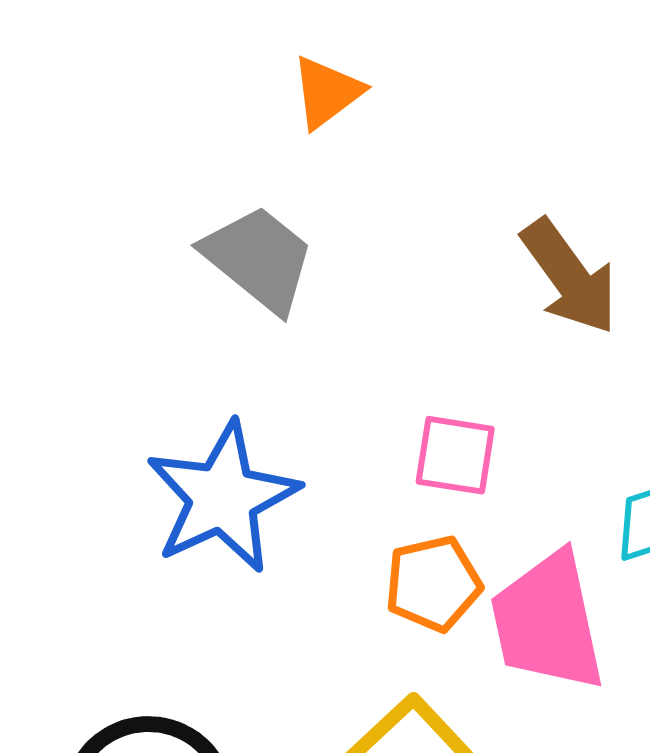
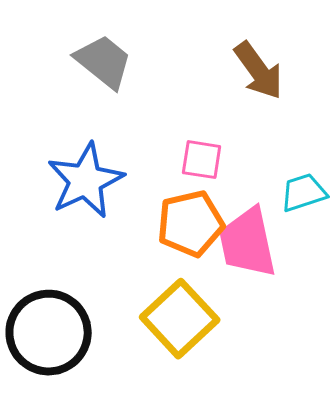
orange pentagon: (433, 584) -> (191, 224), size x1.4

